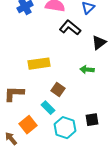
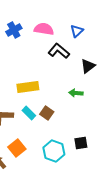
cyan rectangle: (48, 108) -> (29, 113), moved

